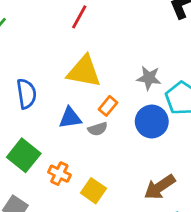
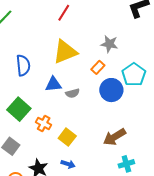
yellow triangle: (84, 72) -> (65, 52), turned -36
gray star: (149, 78) -> (109, 44), moved
orange rectangle: (108, 106) -> (98, 67), moved

